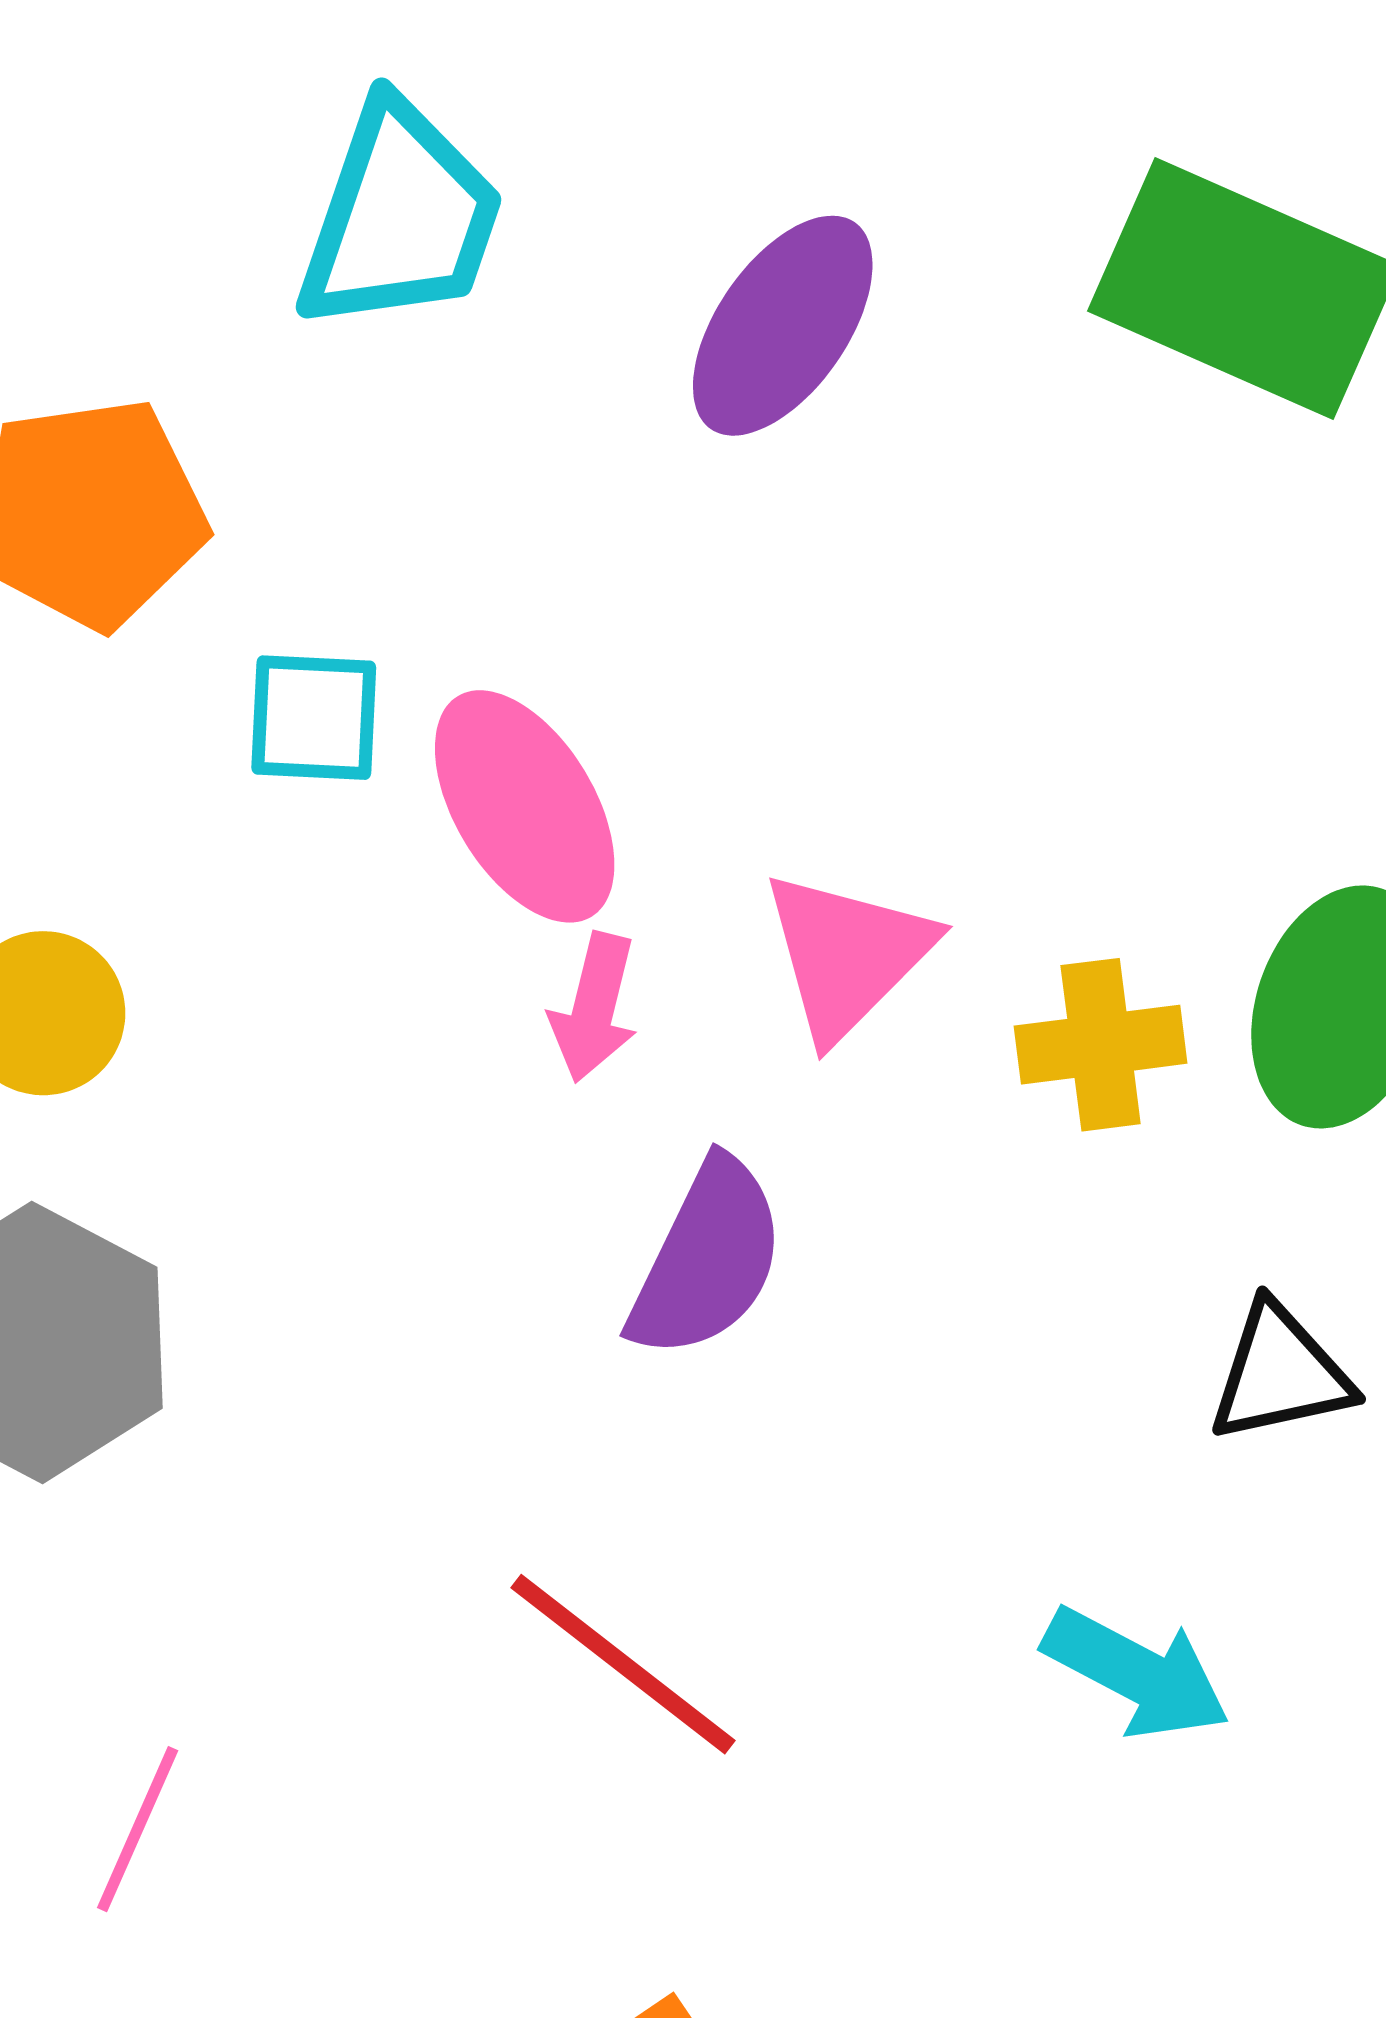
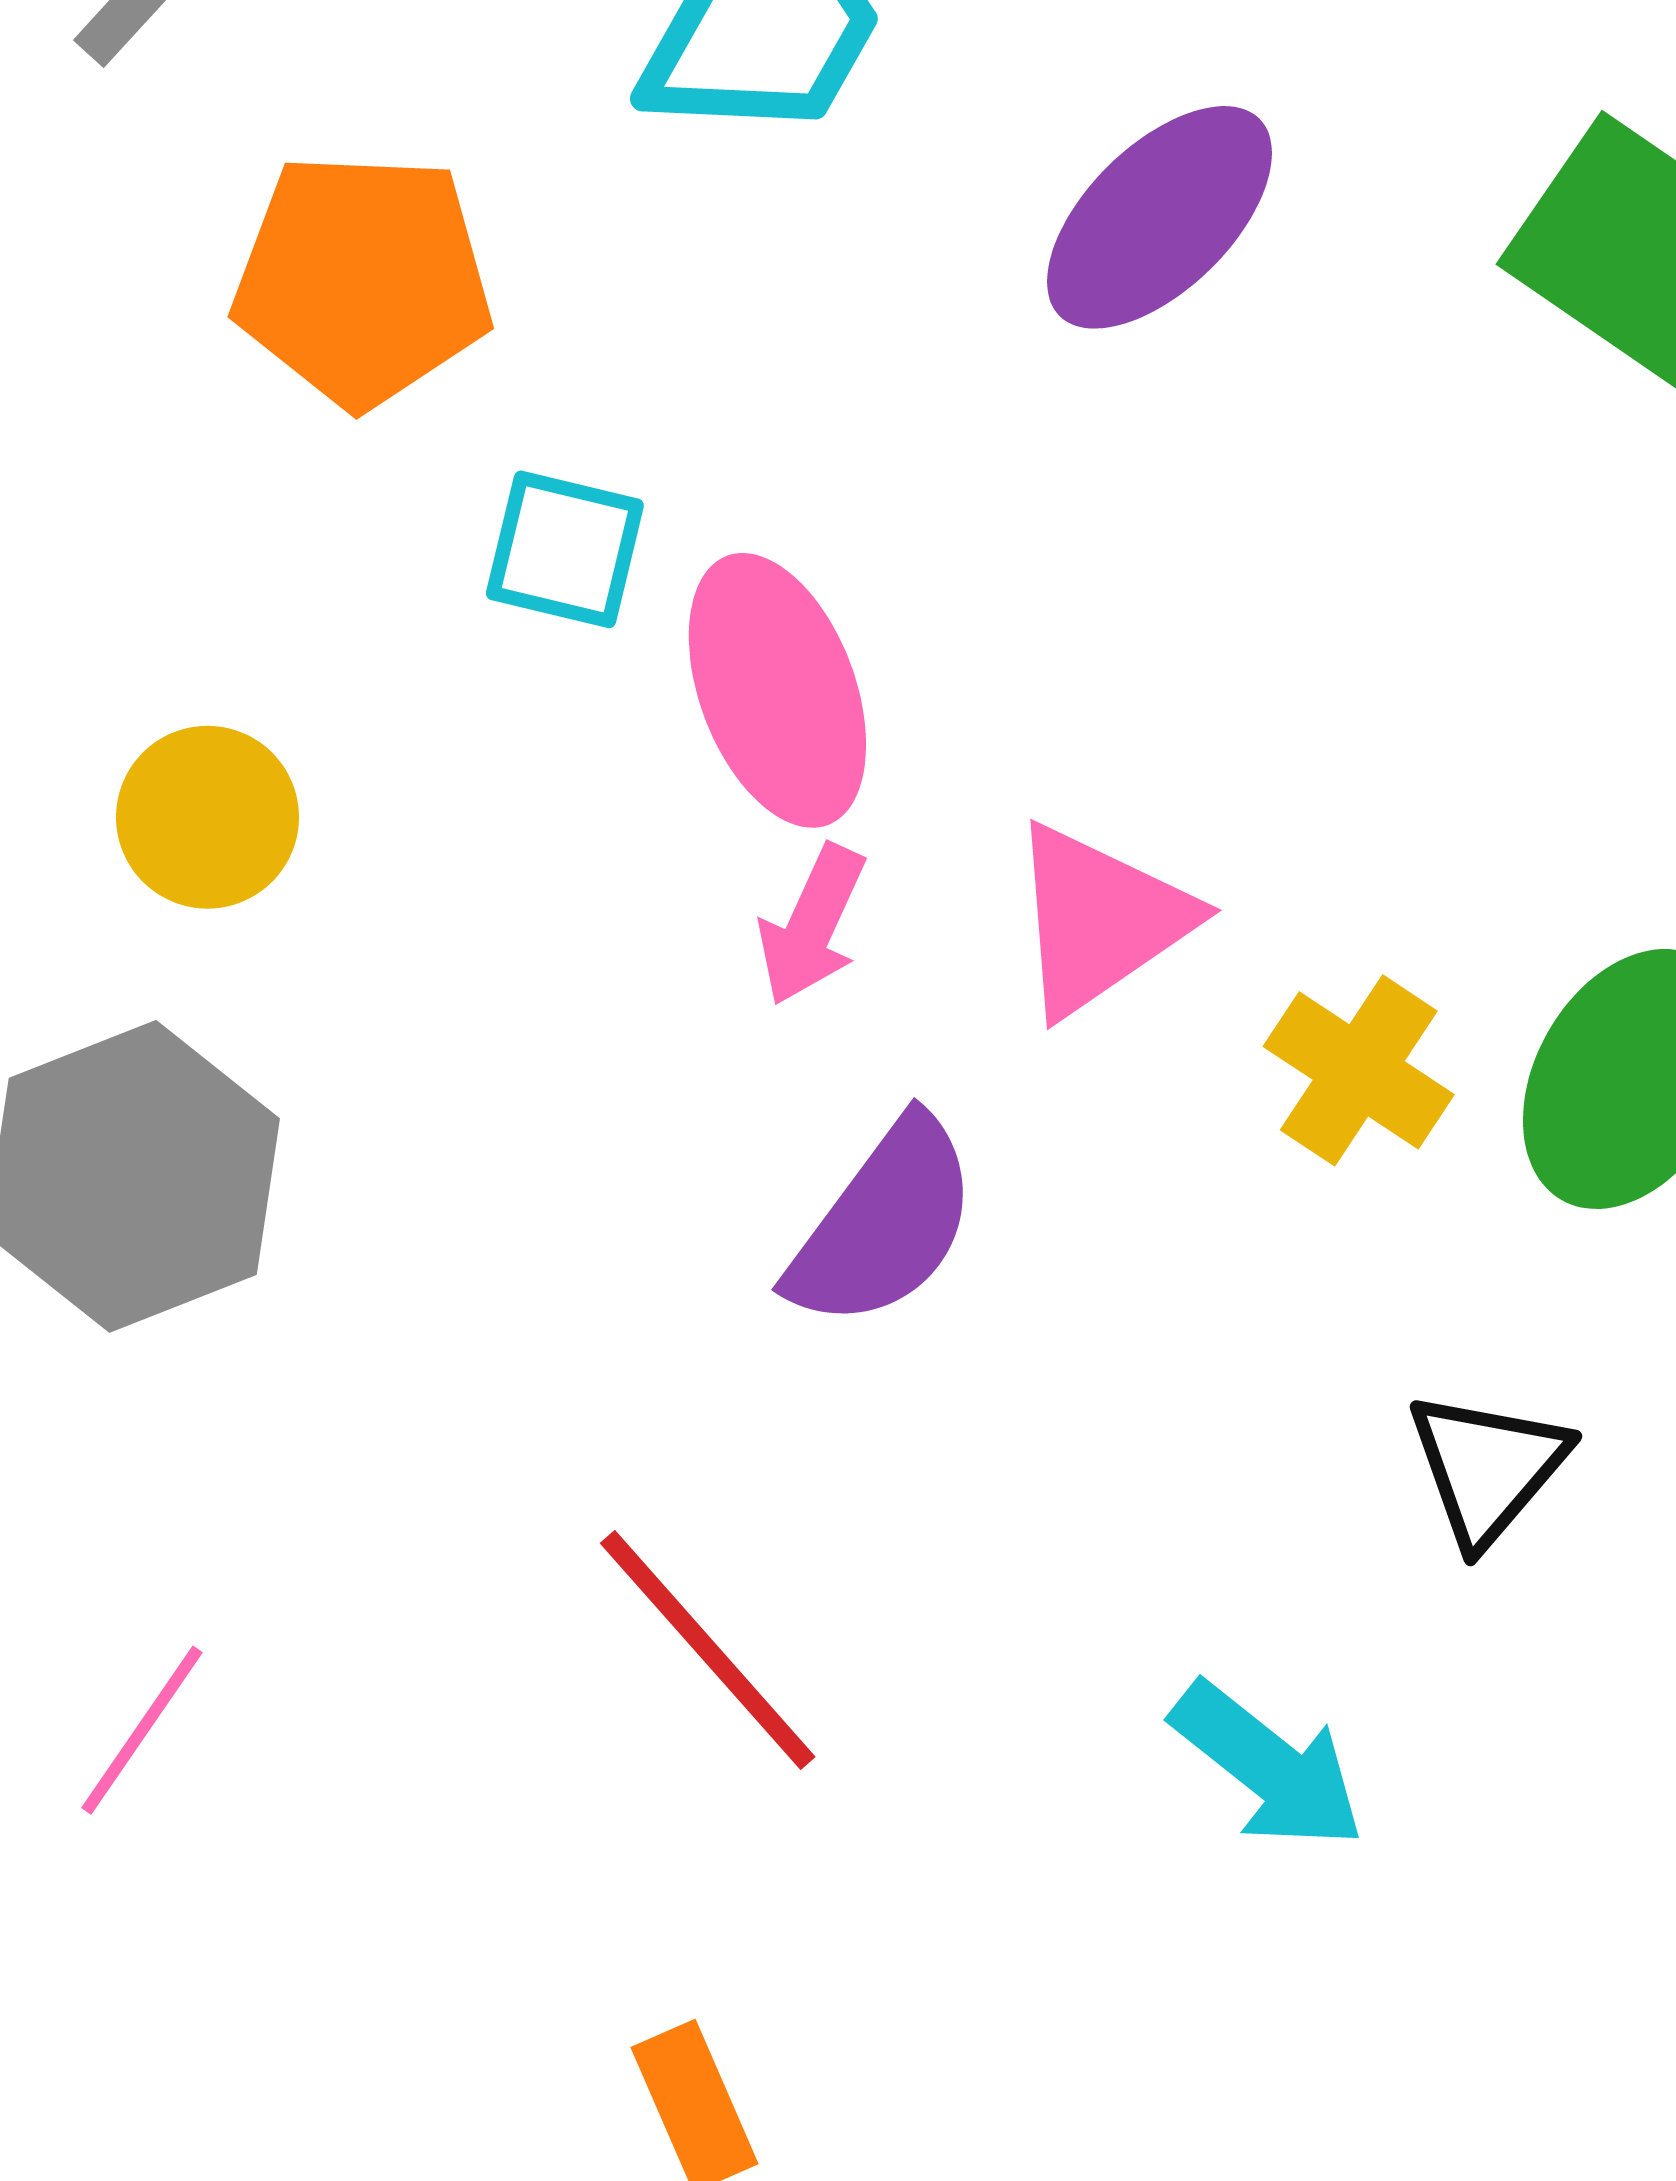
yellow cross: (1101, 1045) -> (1359, 1070), turned 30
black triangle: (1280, 1373) -> (1488, 1468), turned -48

